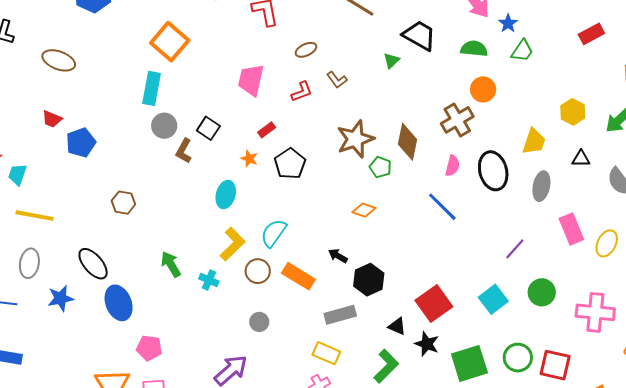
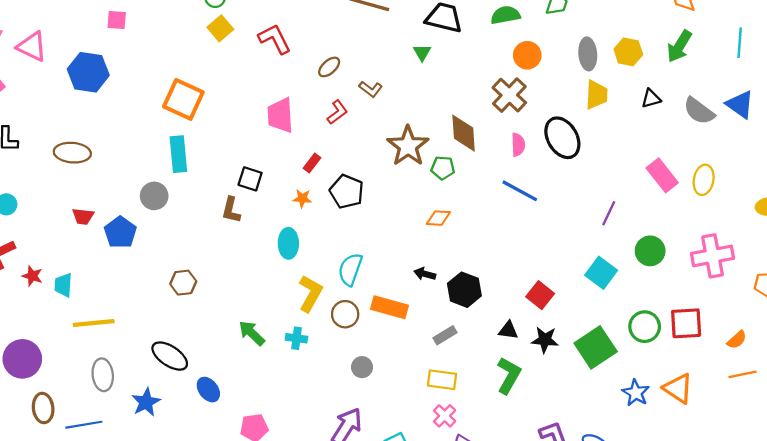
gray circle: (164, 126) -> (154, 196), moved
gray ellipse: (541, 186) -> (588, 54), moved
blue ellipse: (119, 303) -> (208, 390), size x0.7
red square: (434, 304) -> (540, 295), size x0.7
gray rectangle: (340, 315) -> (445, 335), size x0.7

